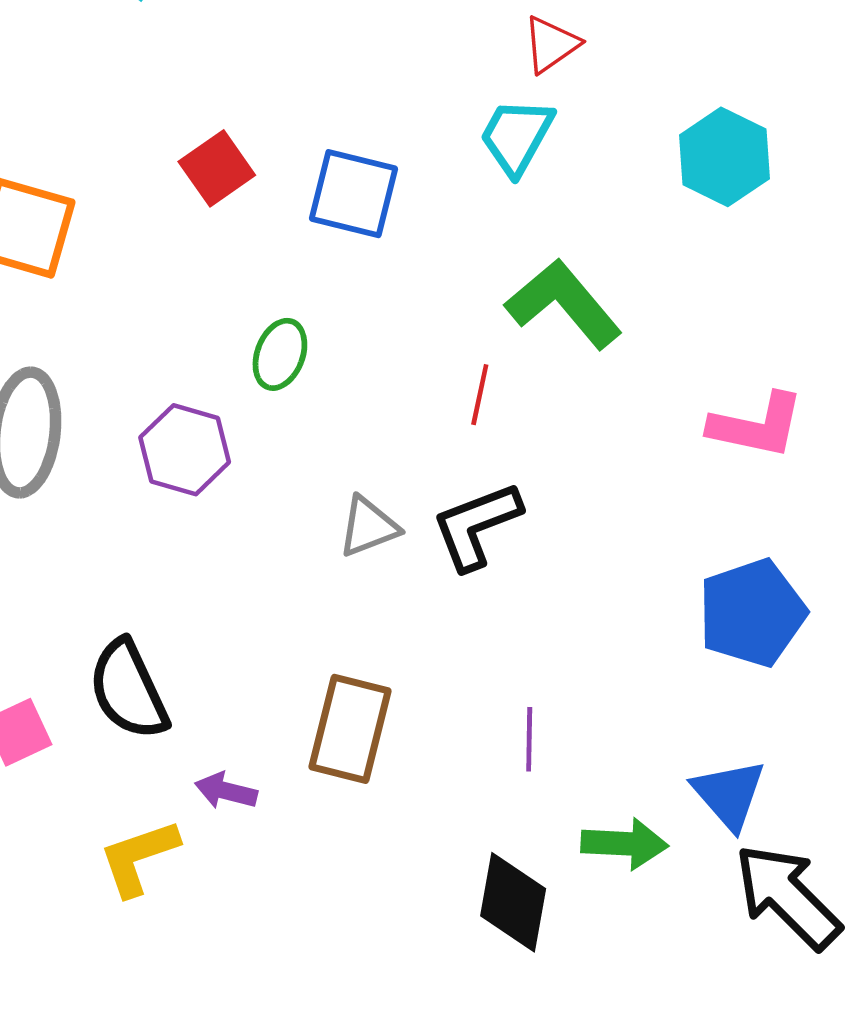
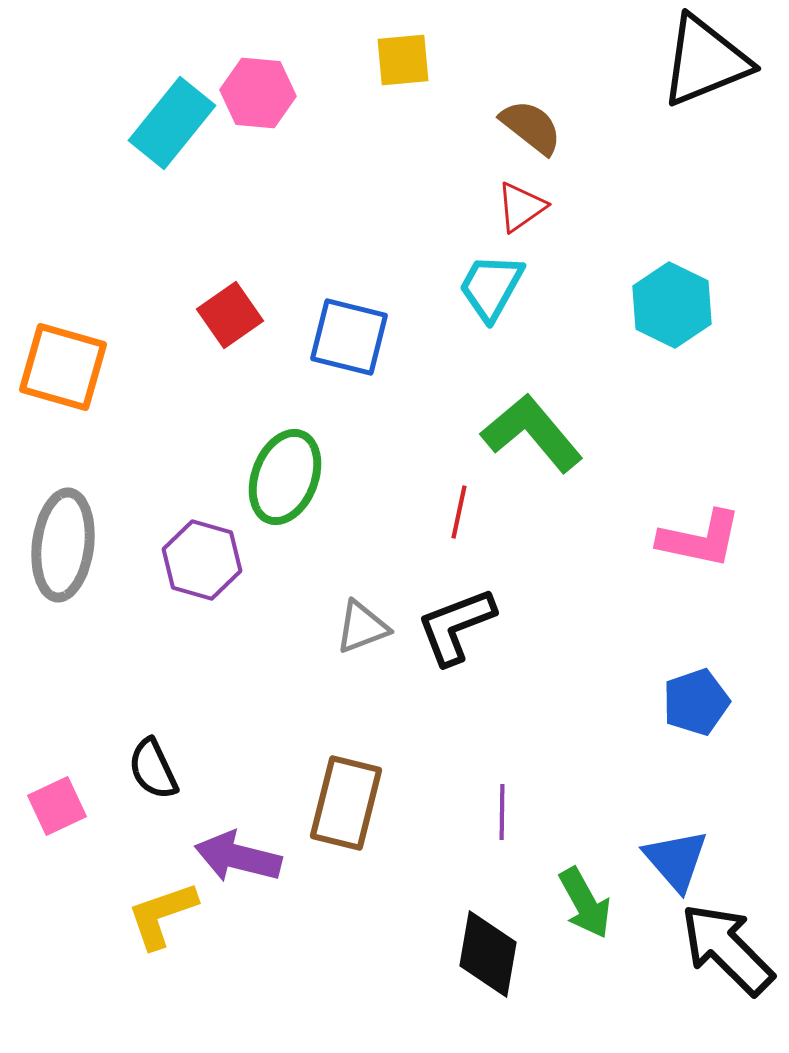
green ellipse: (280, 354) -> (285, 477), size x1.5
blue pentagon: (752, 613) -> (696, 702), size x0.7
black semicircle: (128, 690) -> (153, 769), size x0.7
purple arrow: (226, 791) -> (238, 857), size x1.6
green arrow: (625, 844) -> (585, 903), turned 58

